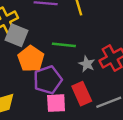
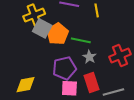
orange pentagon: (31, 59) -> (58, 34), moved
gray star: (87, 64) -> (89, 57), moved

